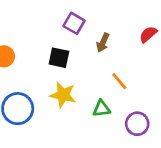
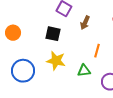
orange line: (119, 81) -> (97, 51), turned 56

